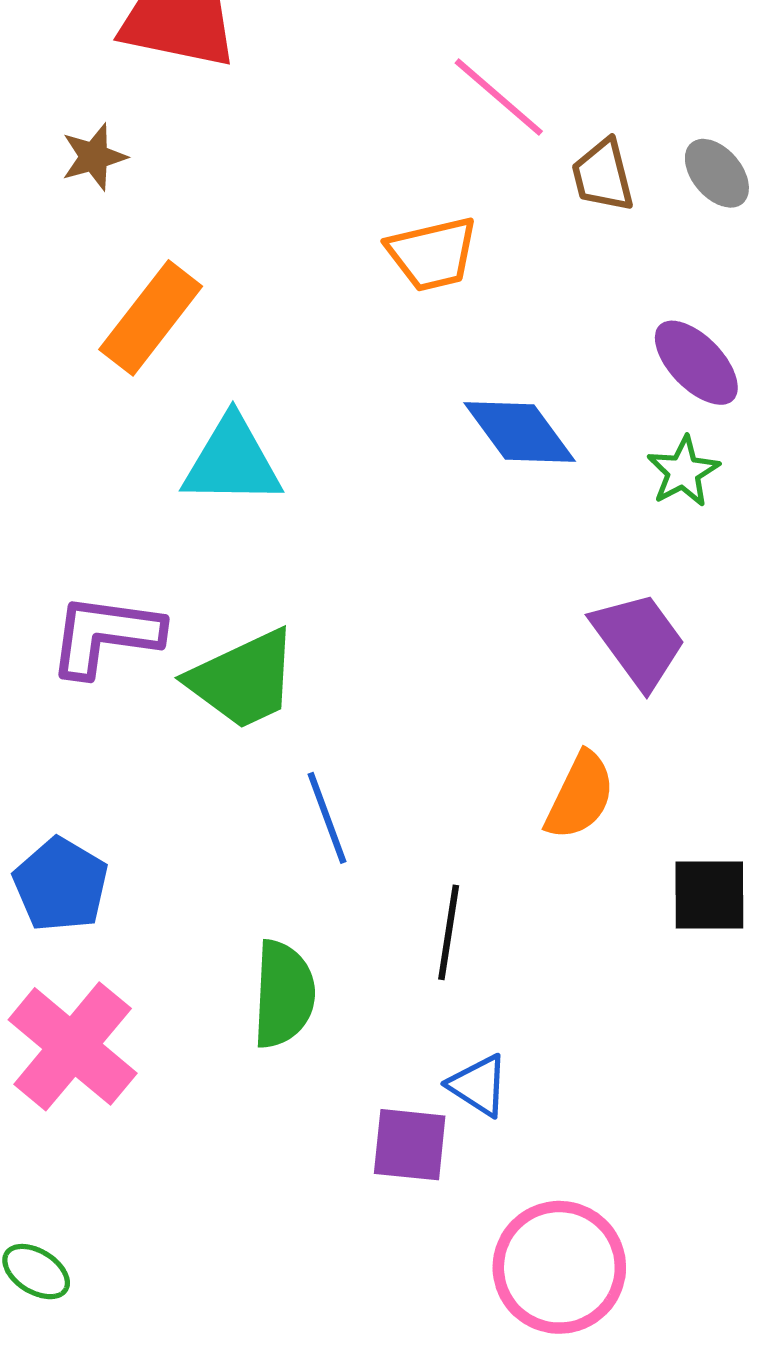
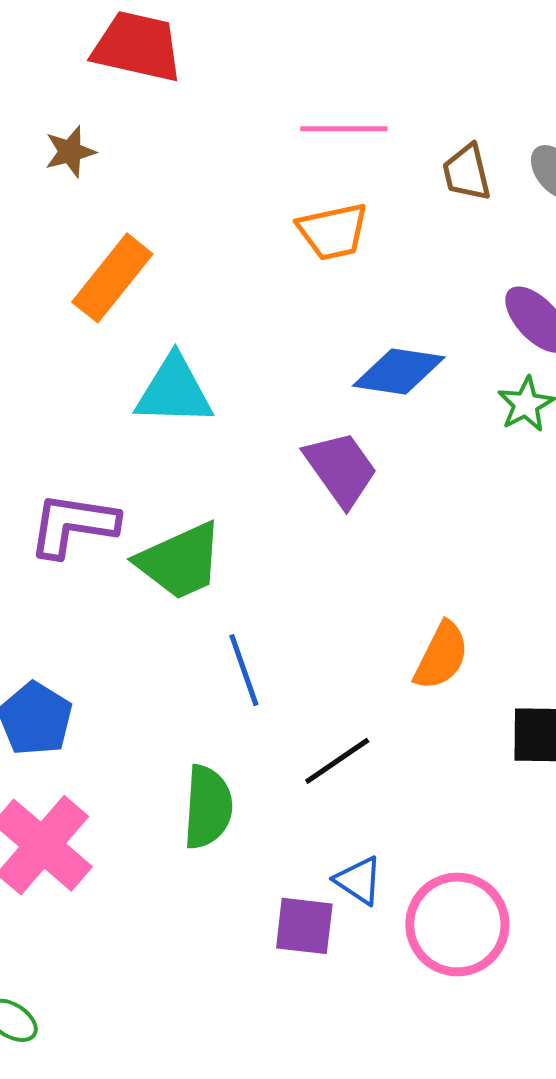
pink line: (499, 97) -> (344, 129), moved, turned -42
blue diamond: (520, 432) -> (399, 371), turned -46
purple trapezoid: (639, 640) -> (341, 469), moved
black line: (449, 932) -> (337, 761), turned 46
pink circle: (559, 1267) -> (457, 924), moved

